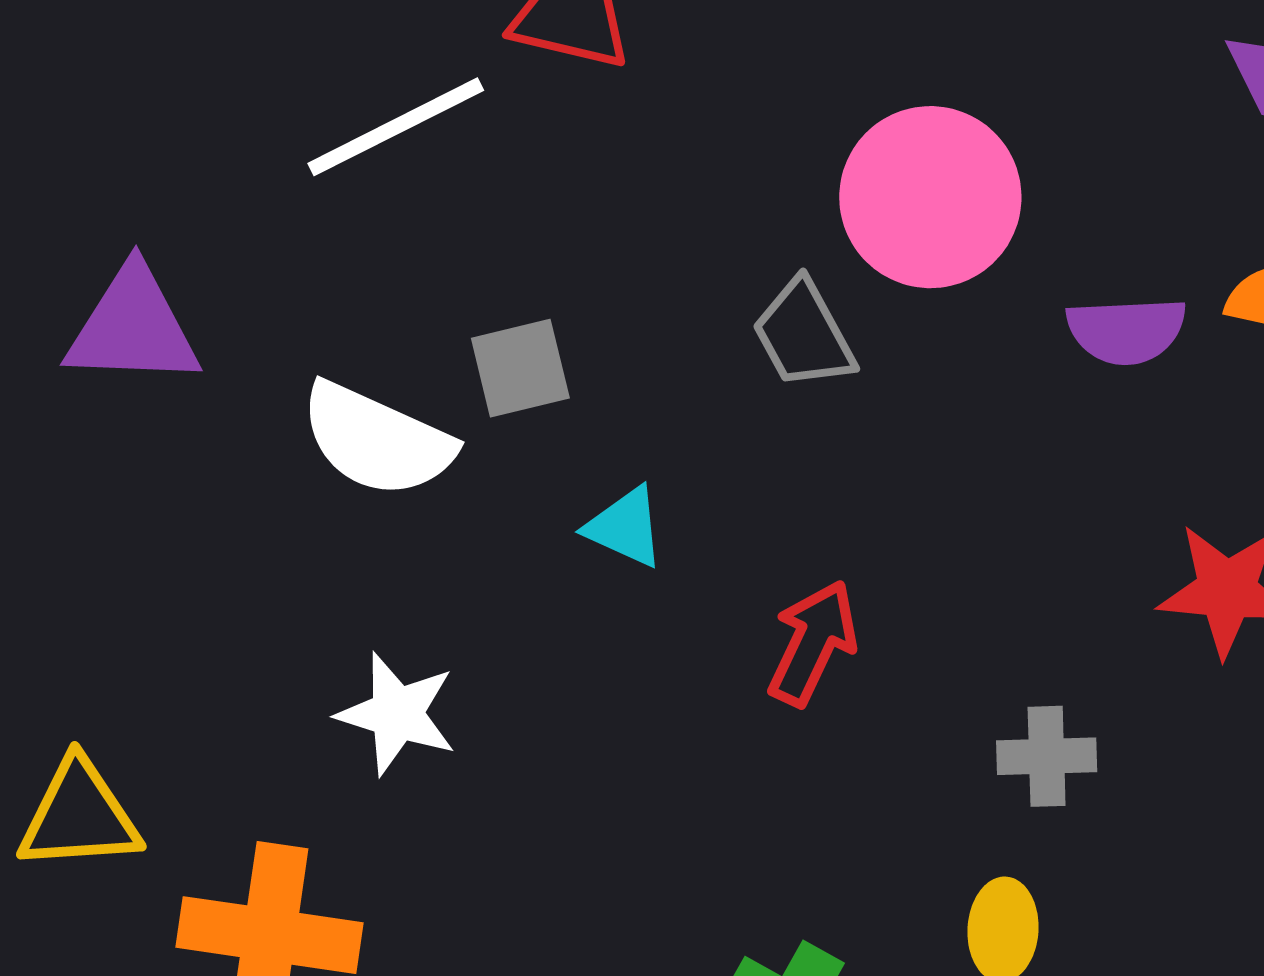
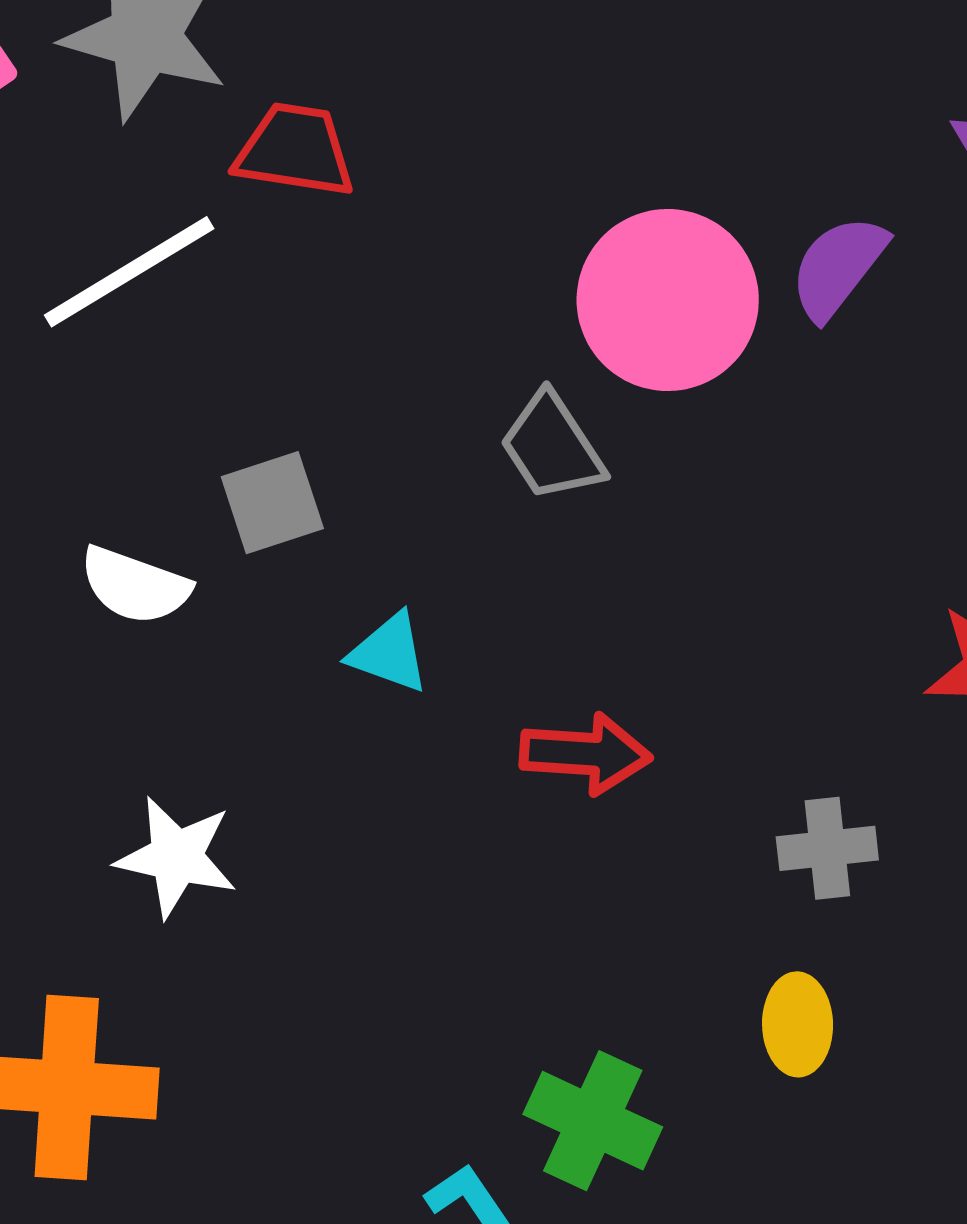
purple semicircle: (1126, 331) -> (838, 267), moved, turned 135
white semicircle: (377, 440) -> (135, 585), size x0.7
red arrow: (813, 643) -> (585, 754), turned 73

